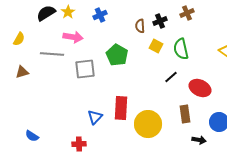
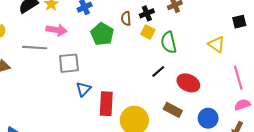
yellow square: (156, 46) -> (148, 32), moved
green pentagon: (117, 55) -> (102, 34), moved
brown rectangle: (185, 114) -> (173, 110), turned -54
blue triangle: (95, 117) -> (83, 89), moved

